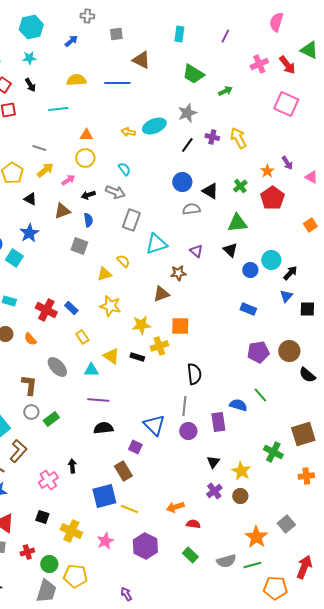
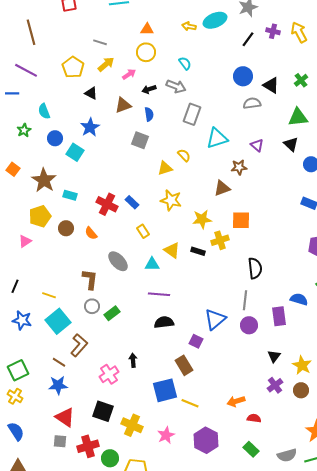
blue triangle: (154, 425) -> (215, 319), turned 35
black square: (42, 517) -> (103, 411), size x1.5
red cross: (27, 552) -> (88, 446), size x1.5

